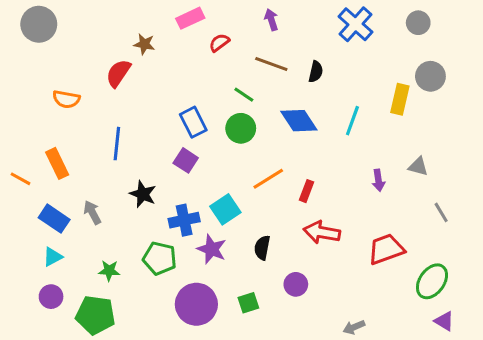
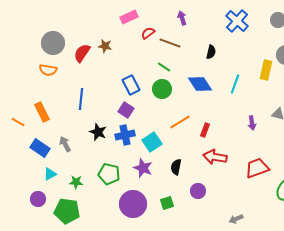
gray circle: (39, 24) -> (53, 43), moved
brown star: (144, 44) -> (105, 46), moved
brown line: (271, 64) -> (170, 43), moved
blue cross: (184, 220) -> (125, 135), moved
cyan triangle: (53, 257) -> (50, 174), moved

